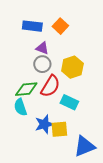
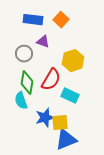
gray circle: (42, 64) -> (24, 54), moved
green diamond: (26, 89) -> (27, 83), turned -75
blue triangle: (84, 146) -> (66, 140), moved

